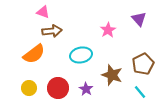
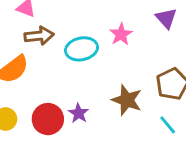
cyan ellipse: (81, 55) -> (81, 49), moved
purple star: (86, 89) -> (79, 113), moved

